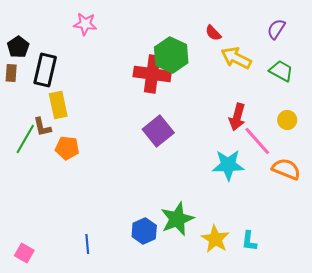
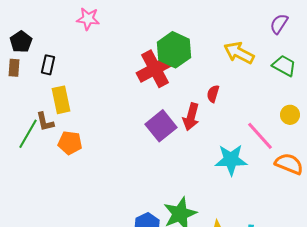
red semicircle: (213, 33) -> (213, 94), moved, turned 60
black rectangle: (45, 70) -> (48, 65), size x0.6
red cross: (152, 74) -> (155, 69), turned -36
red arrow: (237, 117) -> (191, 117), moved

